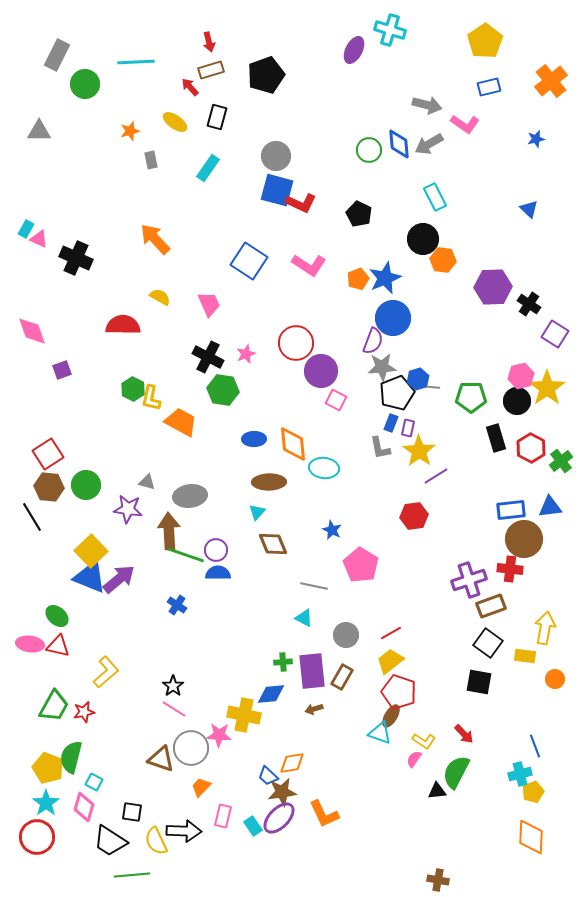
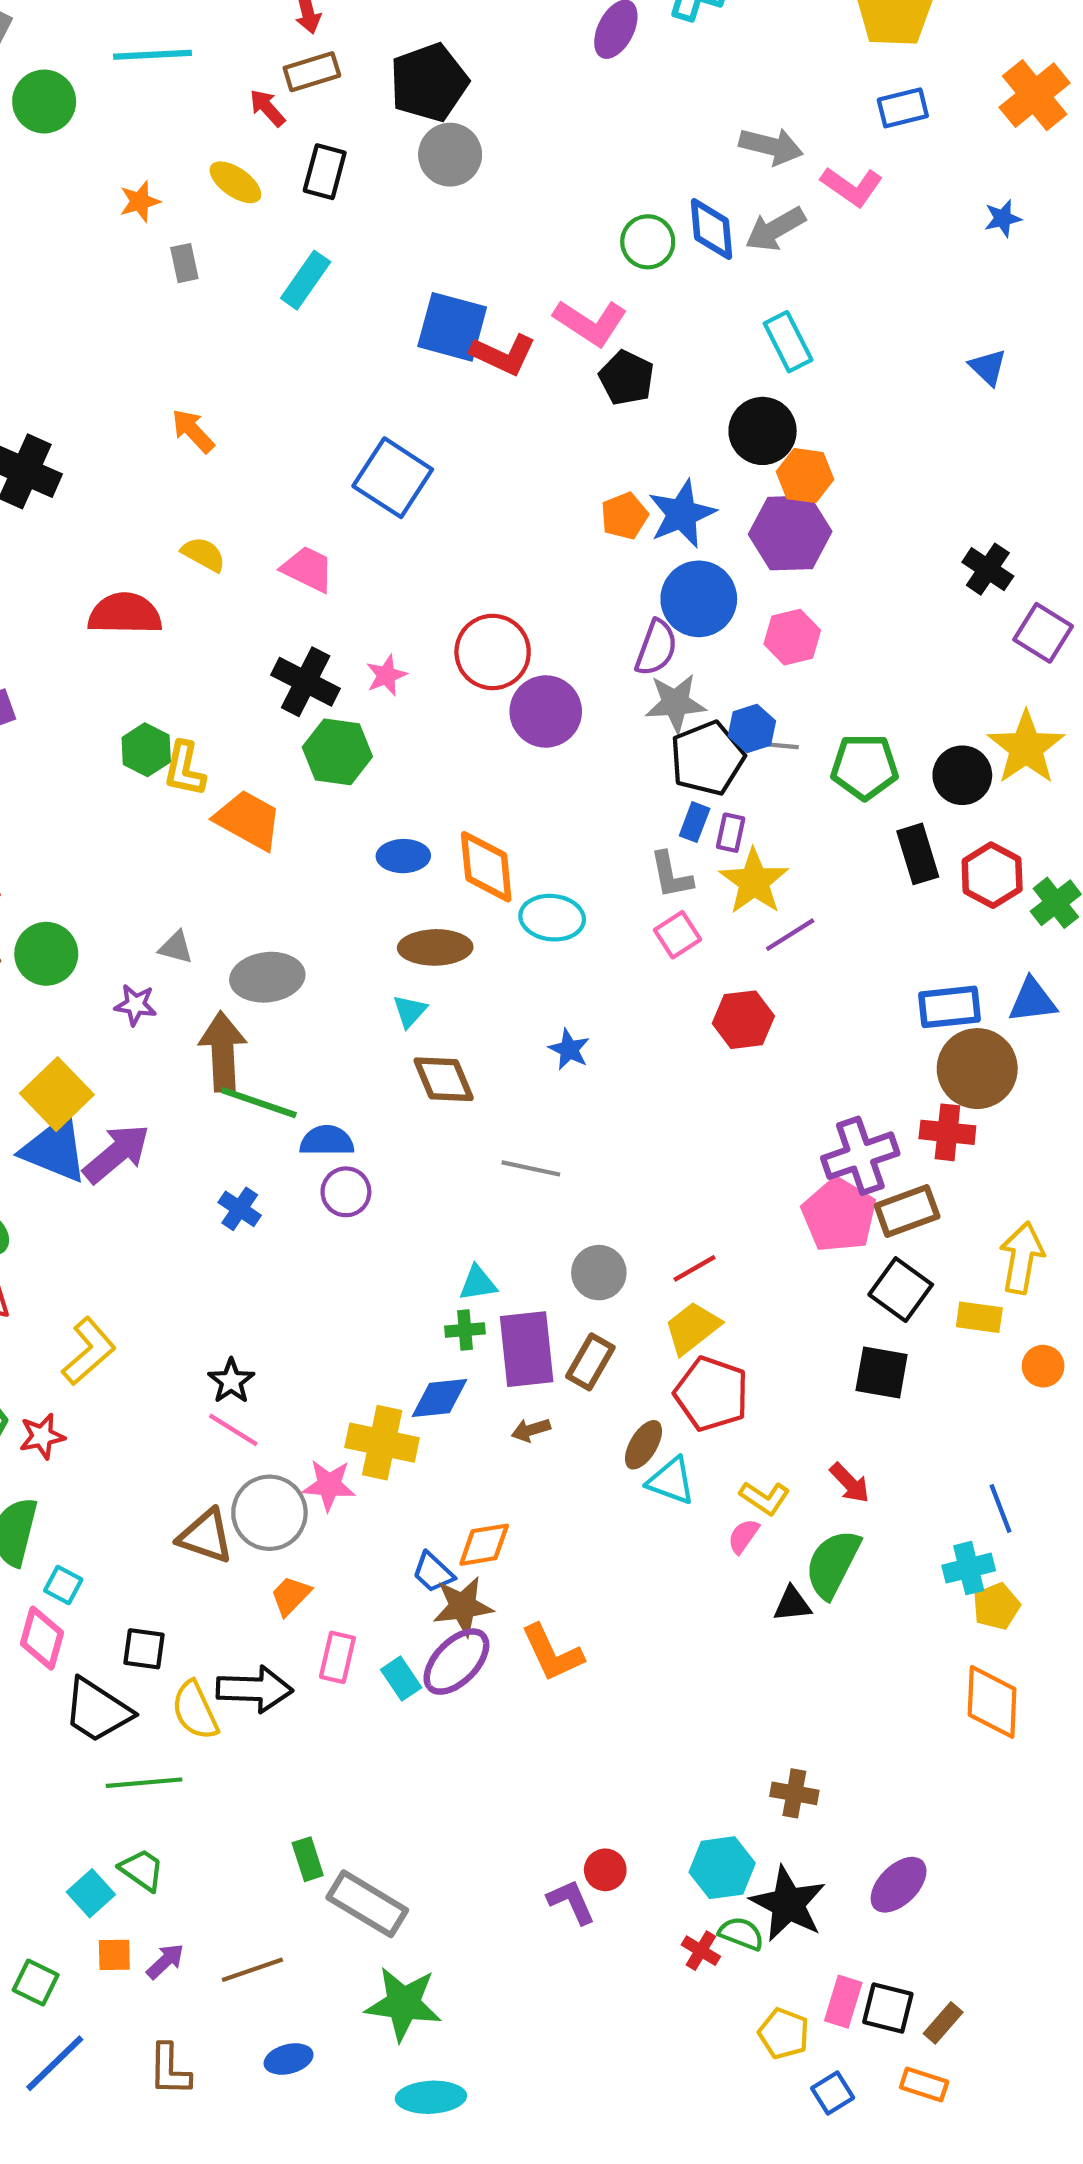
gray circle: (276, 156) -> (450, 155), moved
orange arrow: (155, 239) -> (193, 431), size x0.7
pink L-shape: (309, 265) -> (590, 323), moved
purple hexagon: (493, 287) -> (790, 533), moved
pink trapezoid: (209, 304) -> (308, 569), turned -40
pink hexagon: (521, 376) -> (792, 637), moved
pink square: (336, 400) -> (678, 935), moved, turned 30
purple star: (128, 509) -> (136, 1005), size x0.7
purple circle: (216, 550) -> (346, 1192), moved
pink pentagon: (361, 565) -> (839, 1215), moved
cyan triangle: (304, 618) -> (478, 1283), moved, turned -36
brown ellipse: (391, 716) -> (643, 1445), moved

